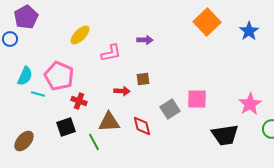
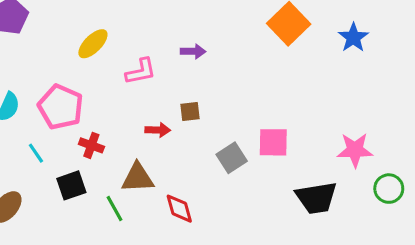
cyan line: (38, 94) -> (36, 153), moved, turned 40
pink star: (250, 104) -> (355, 150), turned 30
red diamond: (142, 126) -> (179, 209), moved

